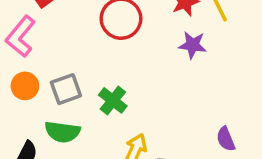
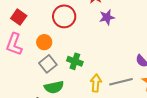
orange circle: (25, 86) -> (44, 42), moved

